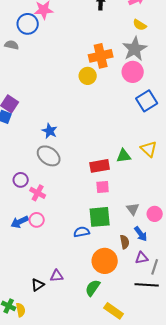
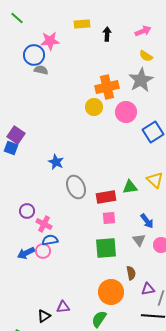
gray semicircle: (12, 45) -> (41, 70), moved
pink circle: (133, 72) -> (126, 112), moved
gray ellipse: (49, 156) -> (76, 187), moved, turned 30
blue semicircle: (82, 232) -> (50, 240), moved
blue arrow: (141, 234) -> (147, 221), moved

